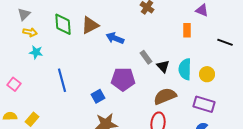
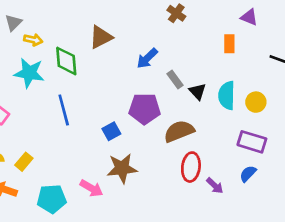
green diamond: (63, 24) -> (66, 61), moved
yellow arrow: (30, 32) -> (33, 40), moved
blue arrow: (115, 38) -> (147, 58), moved, turned -66
cyan star: (36, 52) -> (29, 73), size x1.6
brown semicircle: (165, 96) -> (179, 131), moved

